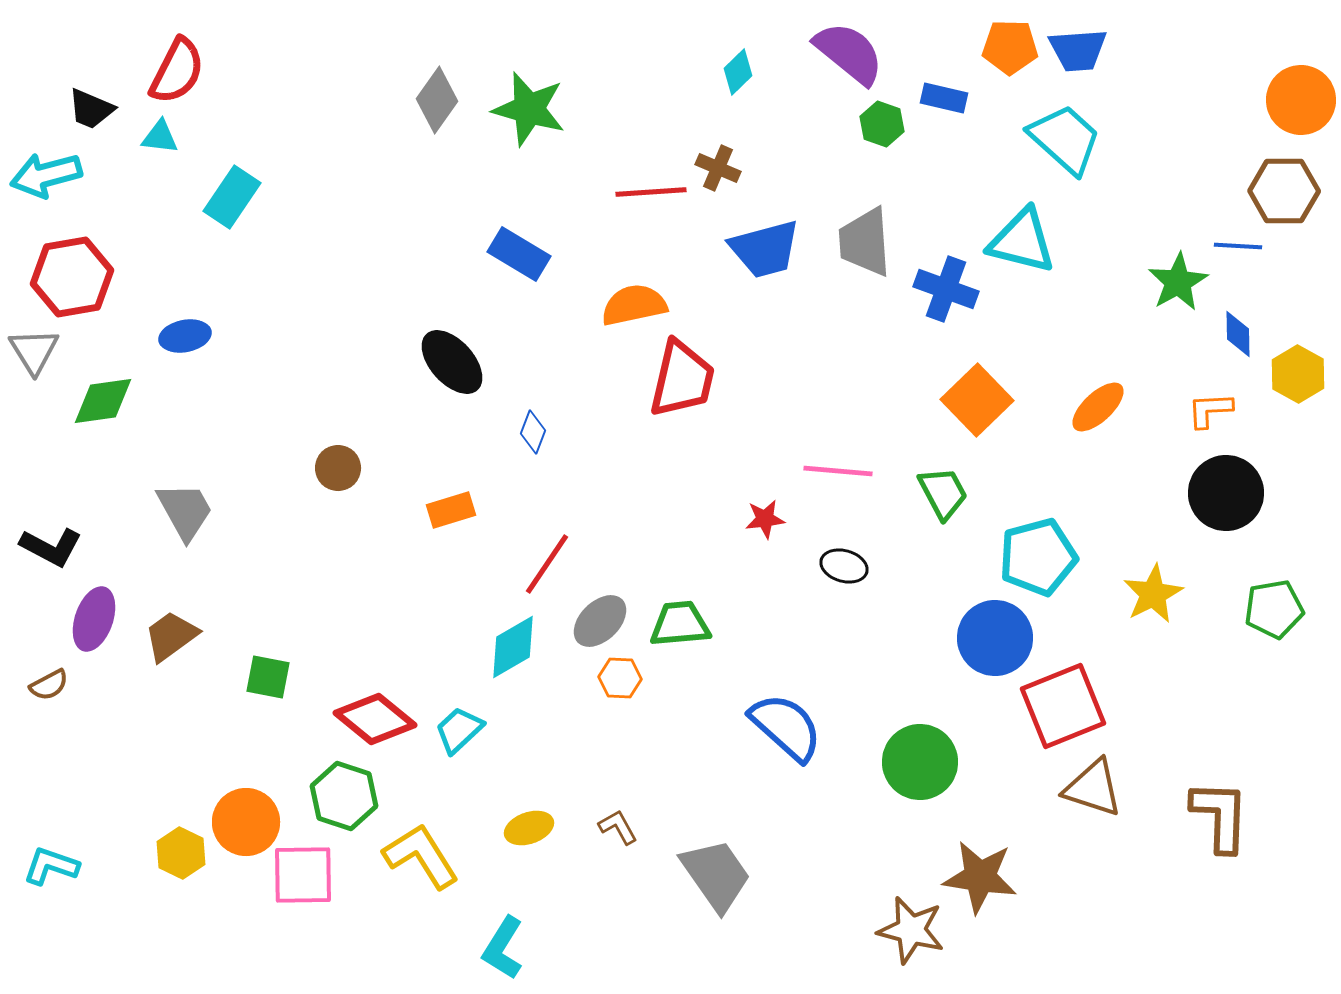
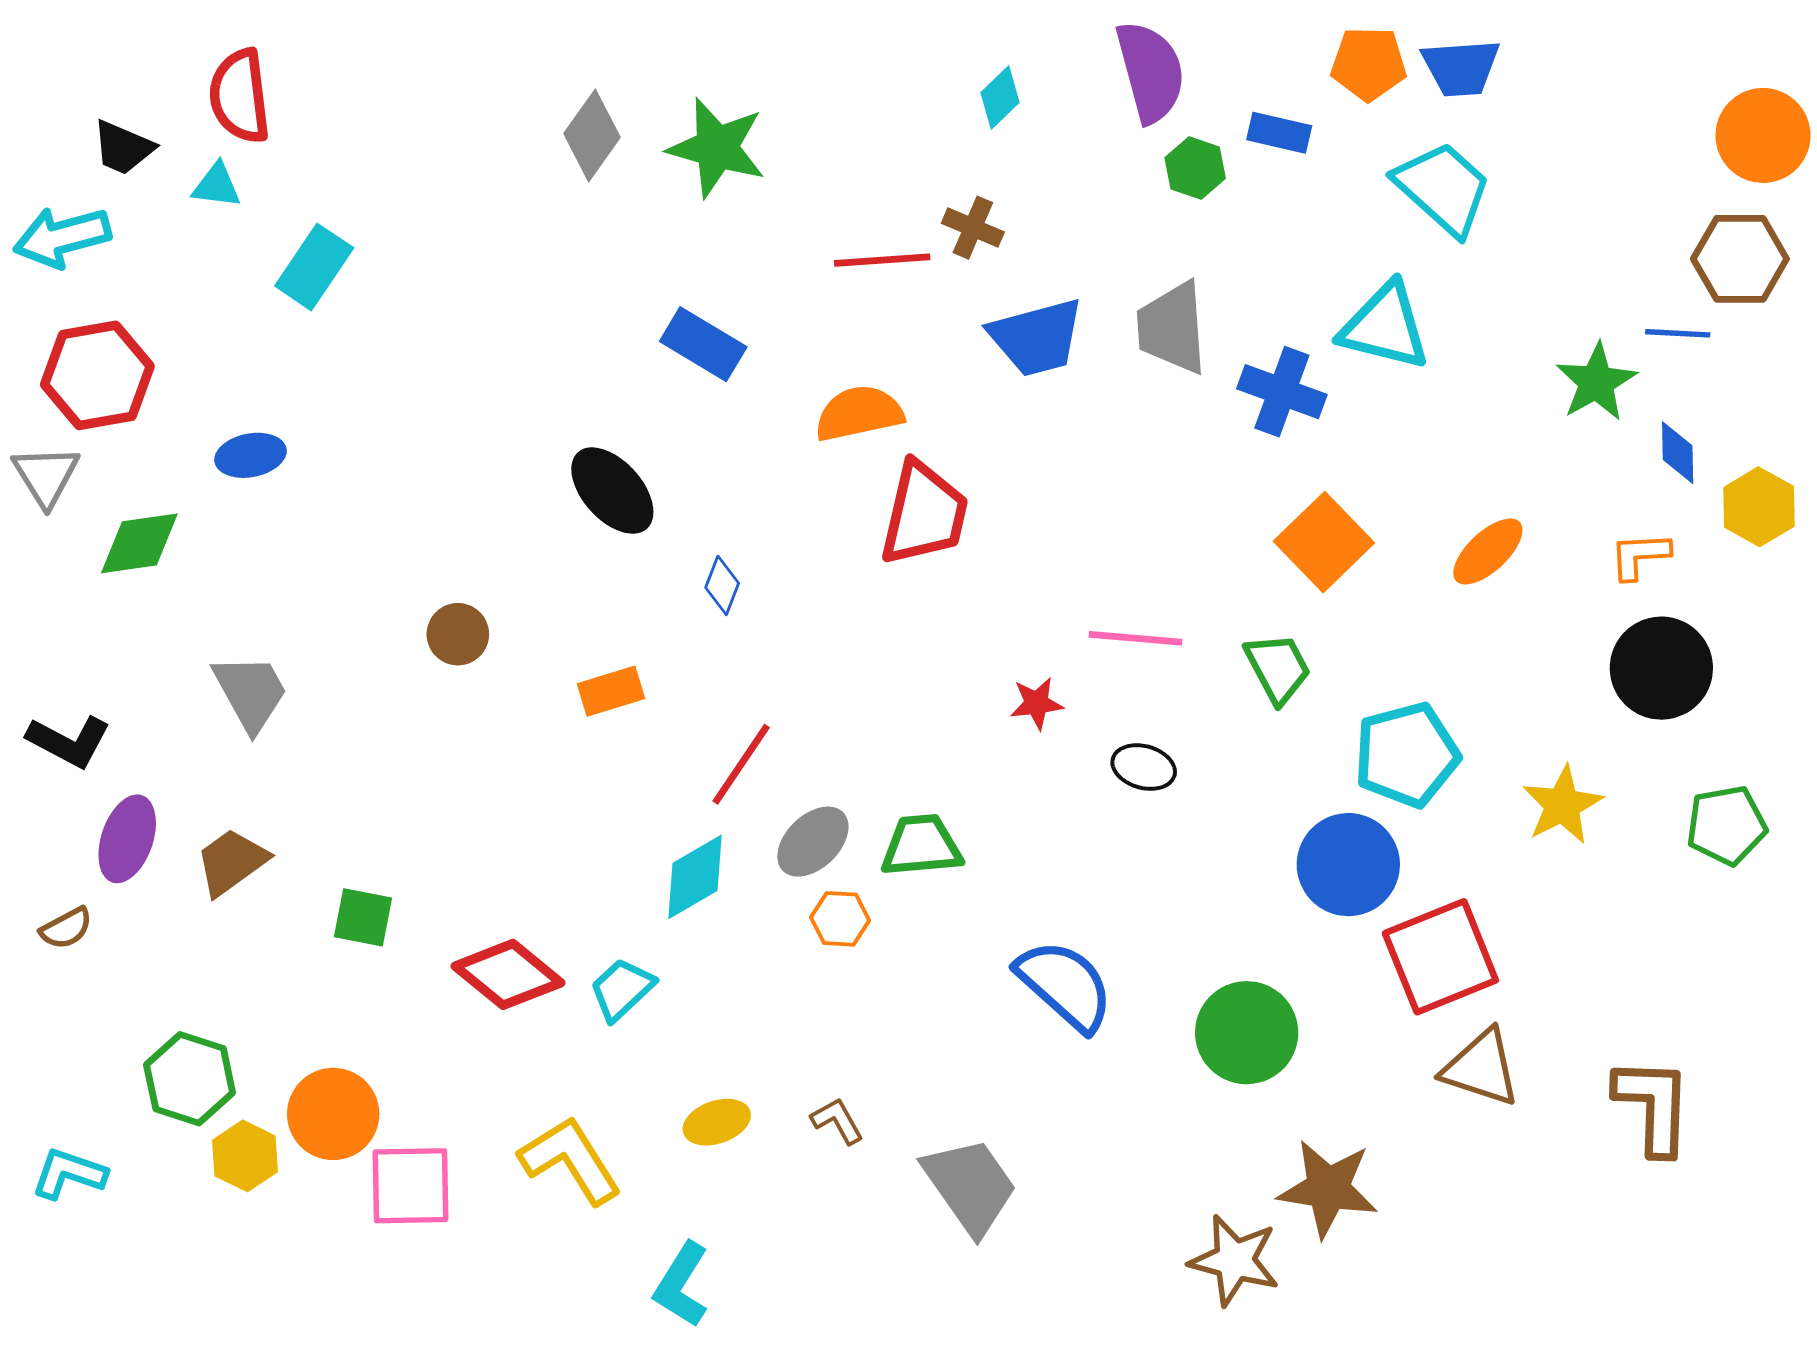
purple semicircle: (849, 53) -> (1150, 72), turned 36
red semicircle: (177, 71) -> (240, 96), turned 146
green hexagon: (344, 796) -> (190, 1079), moved

